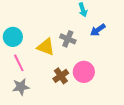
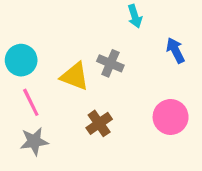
blue arrow: (98, 30) -> (175, 50), moved, turned 98
pink circle: (84, 72) -> (171, 117), moved

